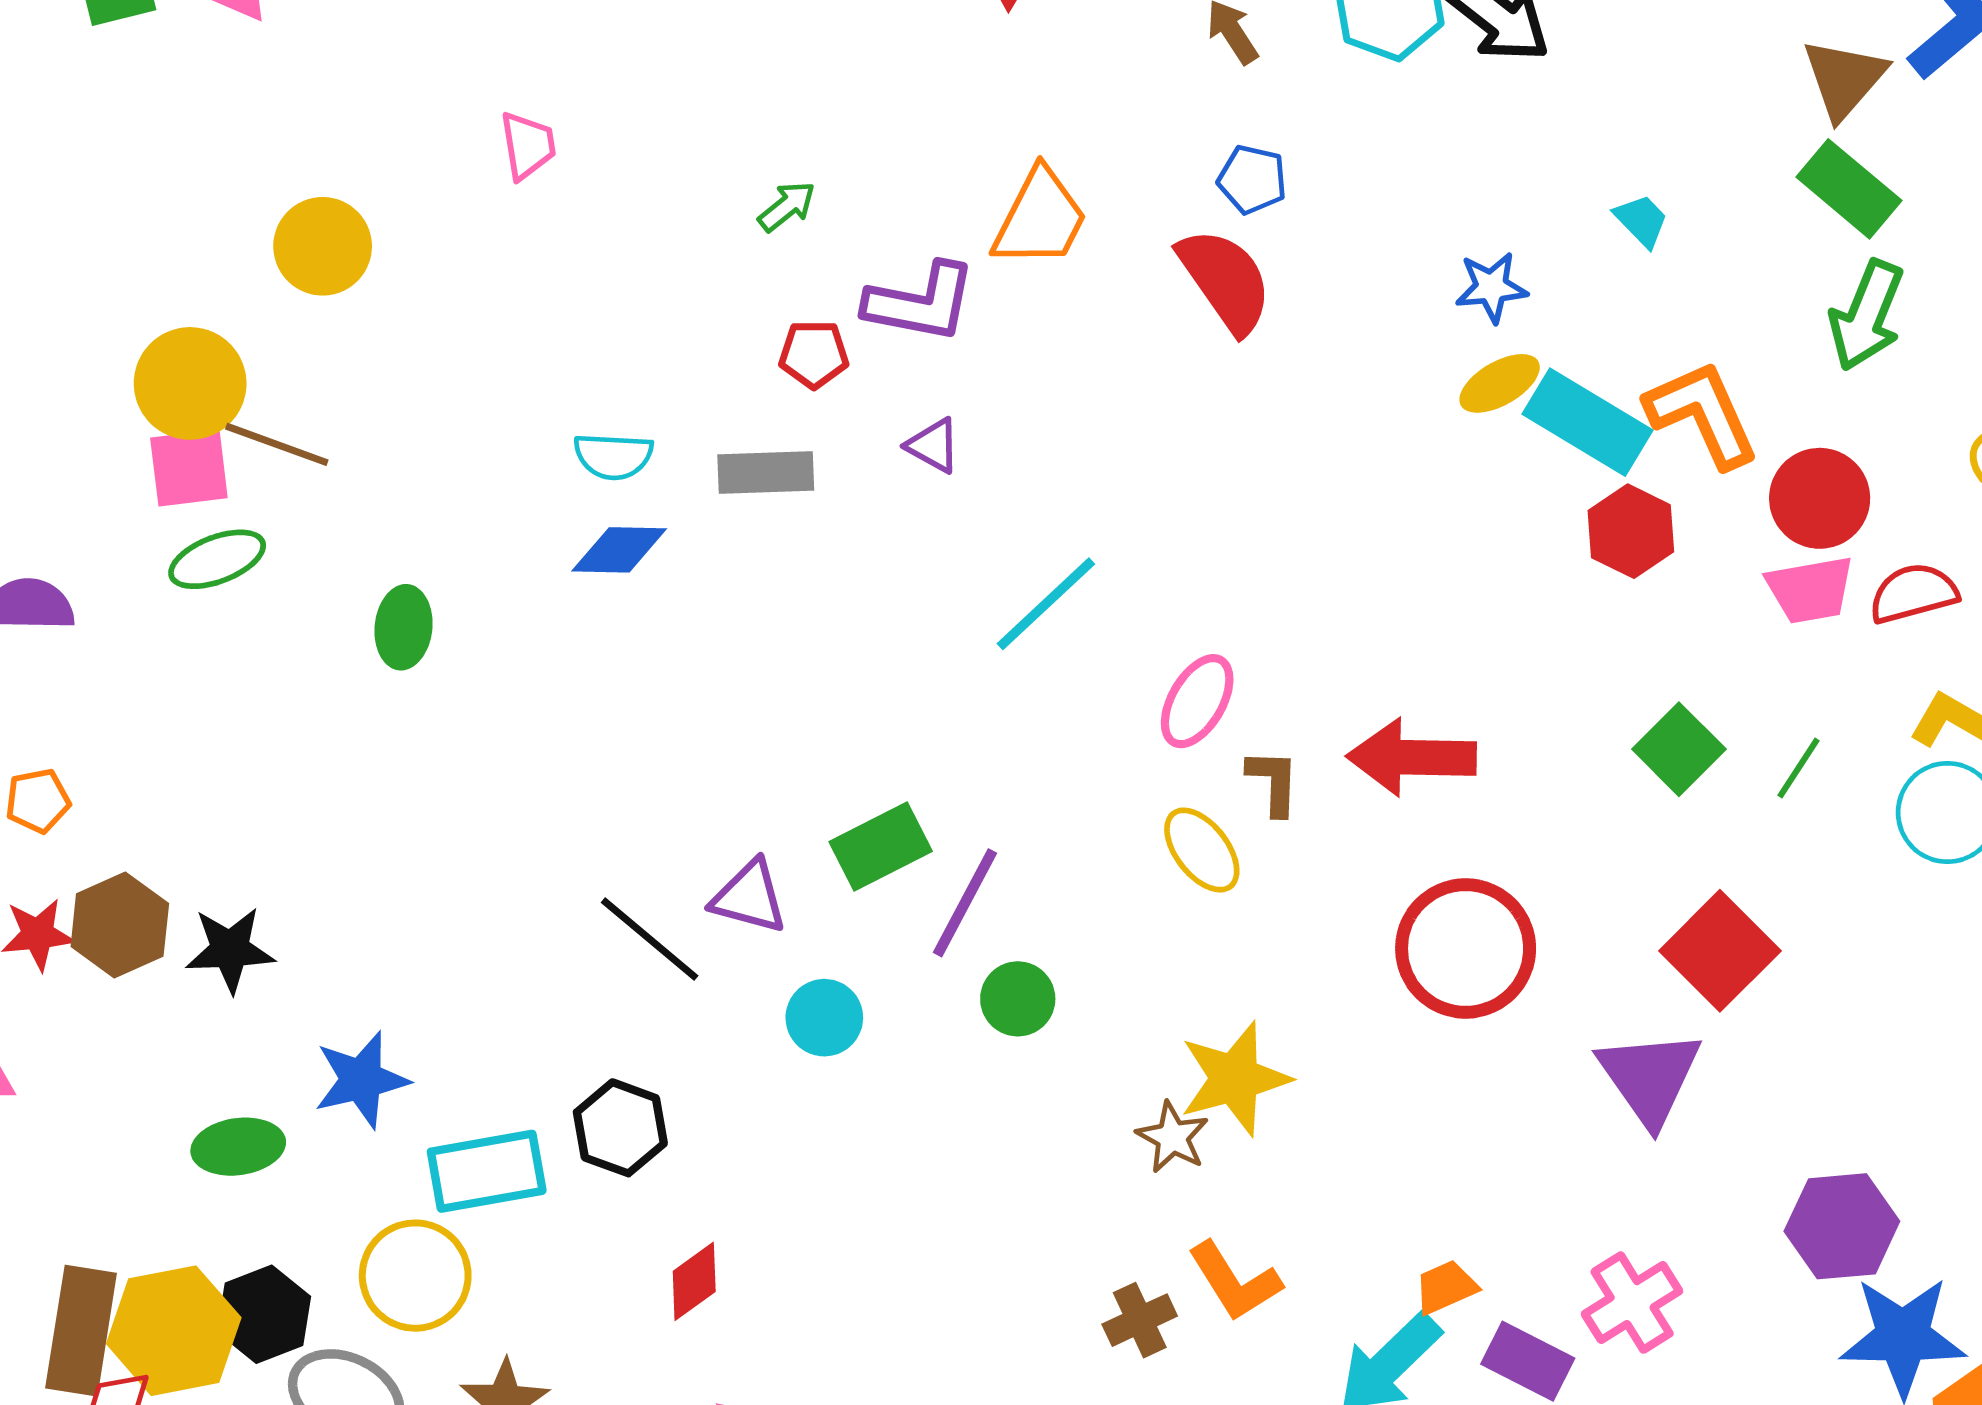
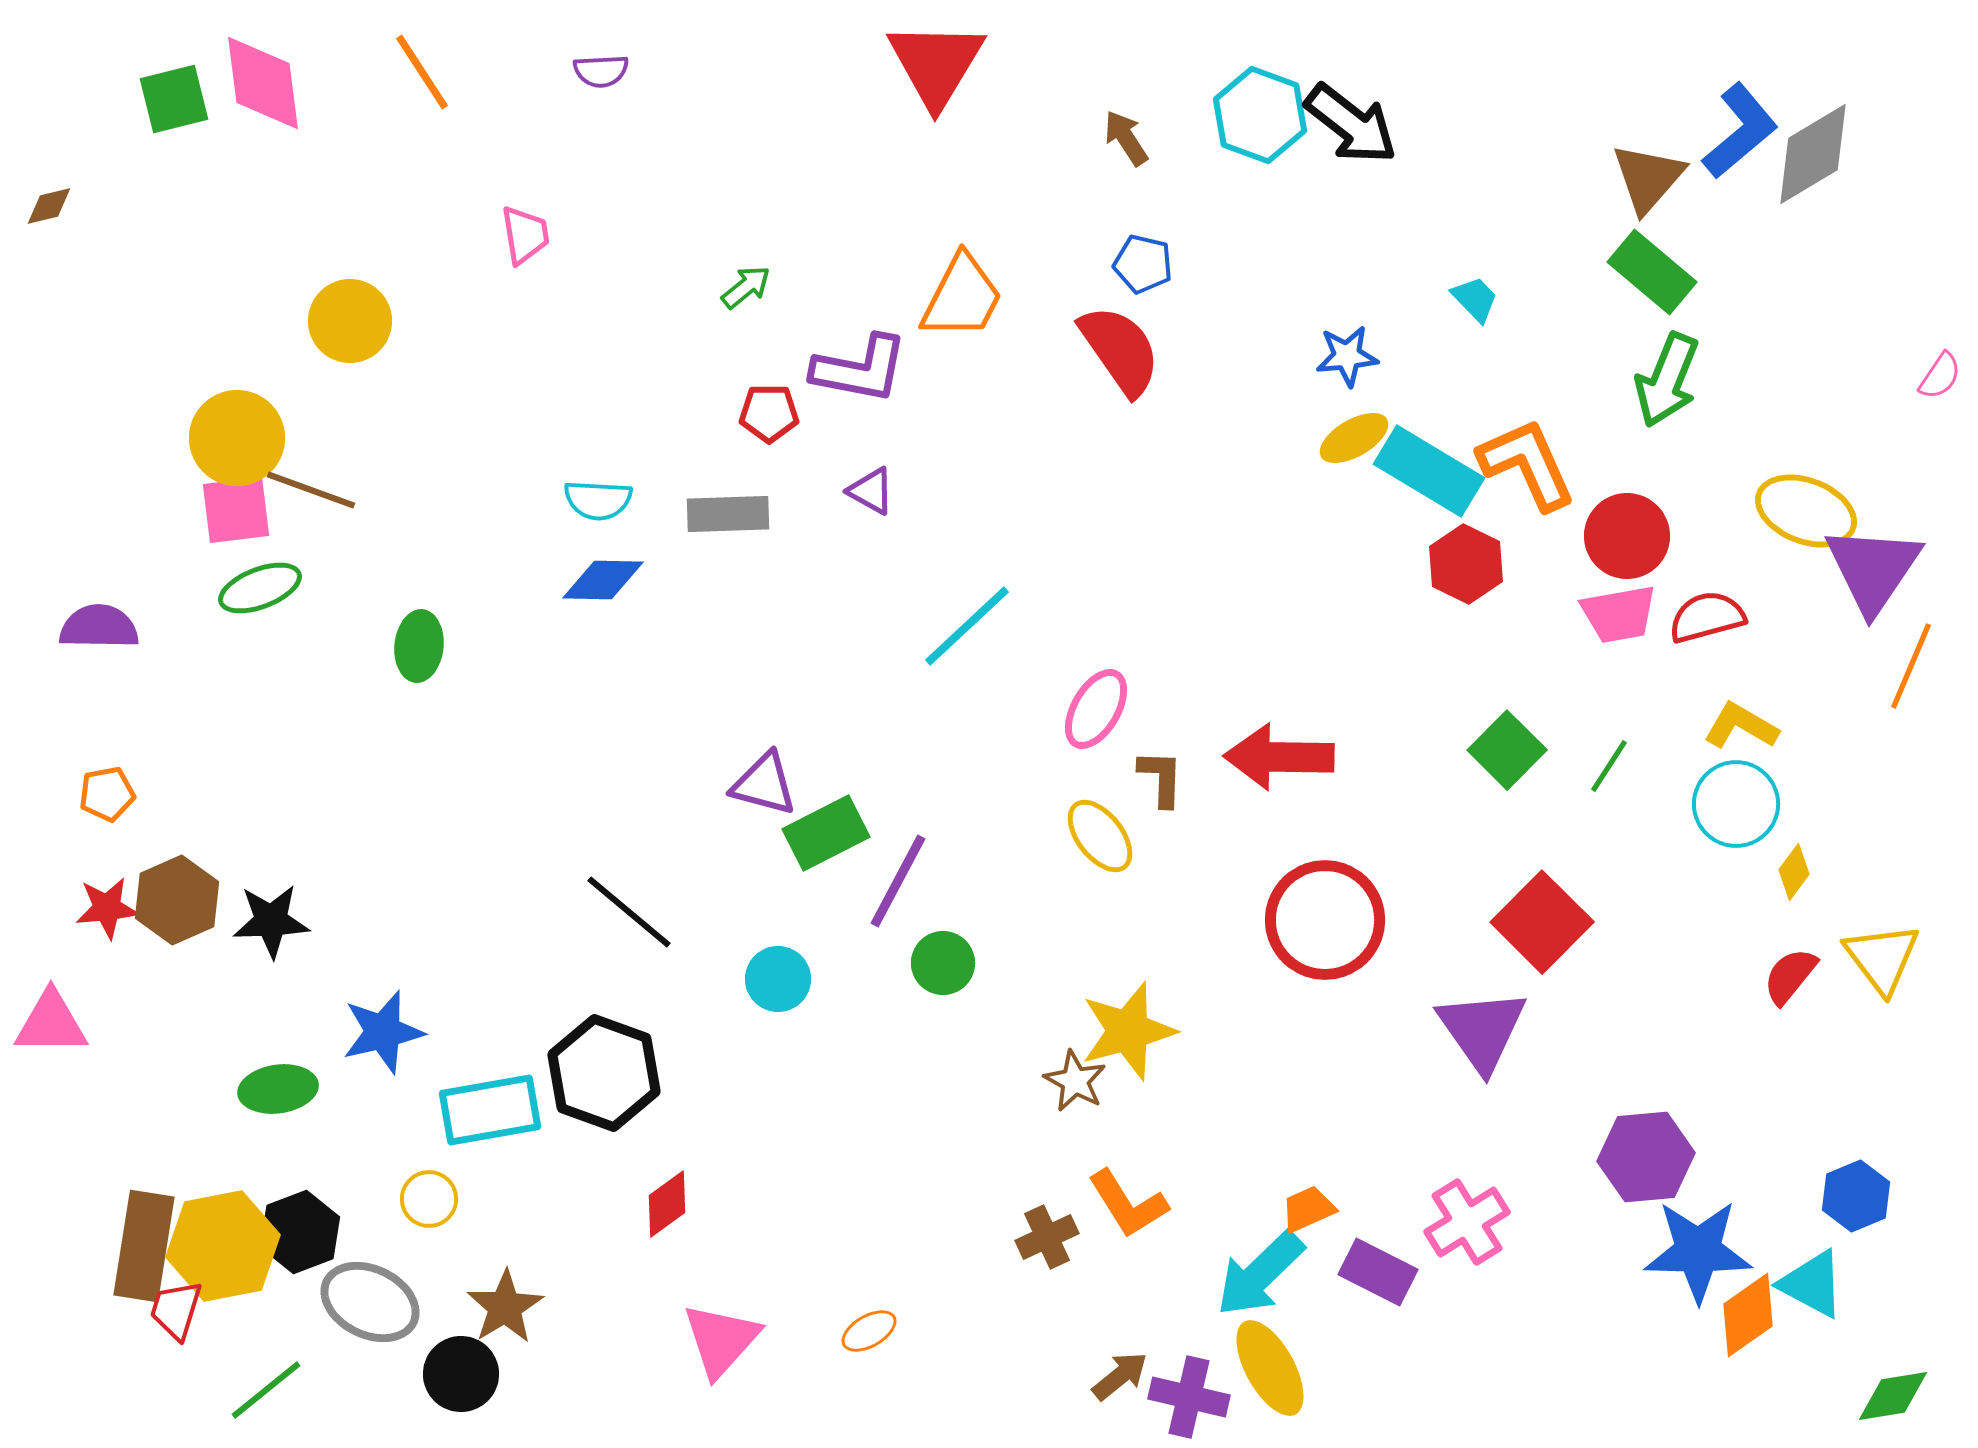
purple triangle: (749, 897) -> (764, 784), moved
black hexagon: (620, 1128) -> (604, 1073), size x1.4
yellow circle: (415, 1276) -> (429, 1199), size x0.6

